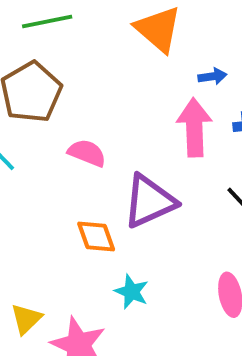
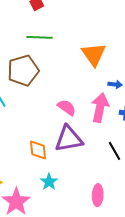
pink semicircle: (87, 153) -> (67, 107), moved

